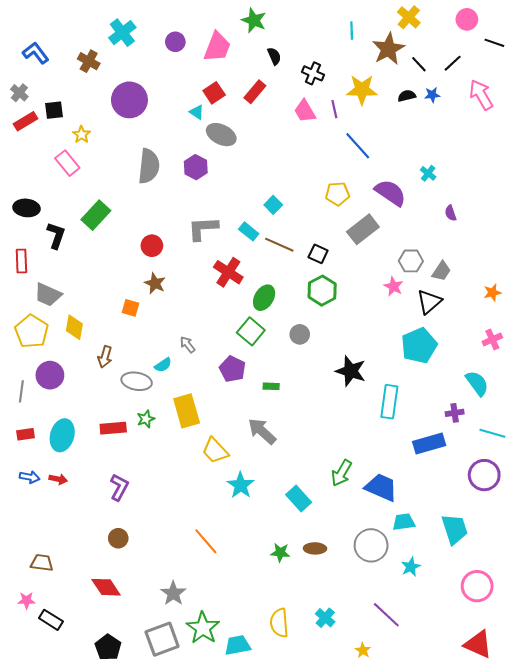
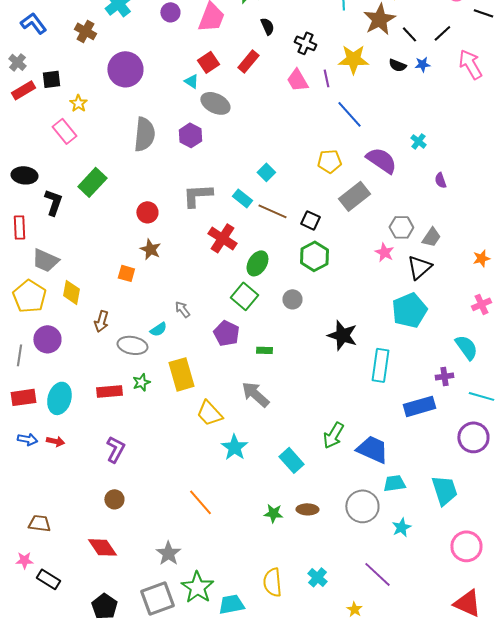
black semicircle: (407, 96) -> (397, 65), turned -144
red rectangle: (25, 434) -> (23, 397), size x1.4

